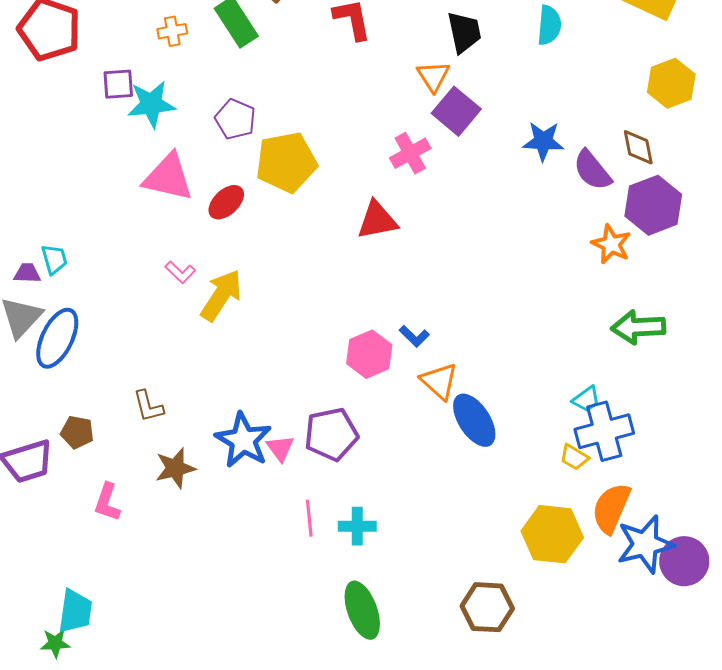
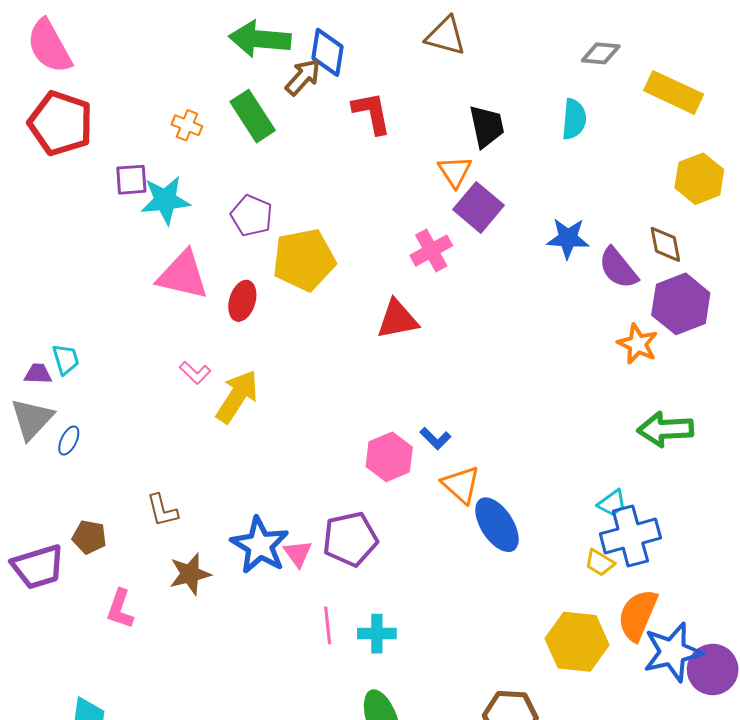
orange cross: (172, 31) -> (187, 125), turned 32
red ellipse: (226, 202) -> (242, 301), turned -30
blue ellipse: (57, 338) -> (69, 441), size x0.5

